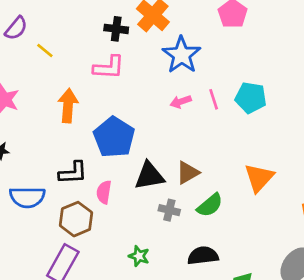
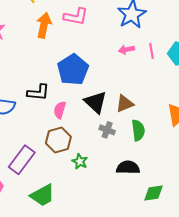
orange arrow: (68, 106) -> (44, 25), moved
black triangle: (149, 176) -> (96, 102), turned 45
green semicircle: (210, 205) -> (138, 130), turned -65
brown hexagon: (76, 219) -> (58, 140), moved

